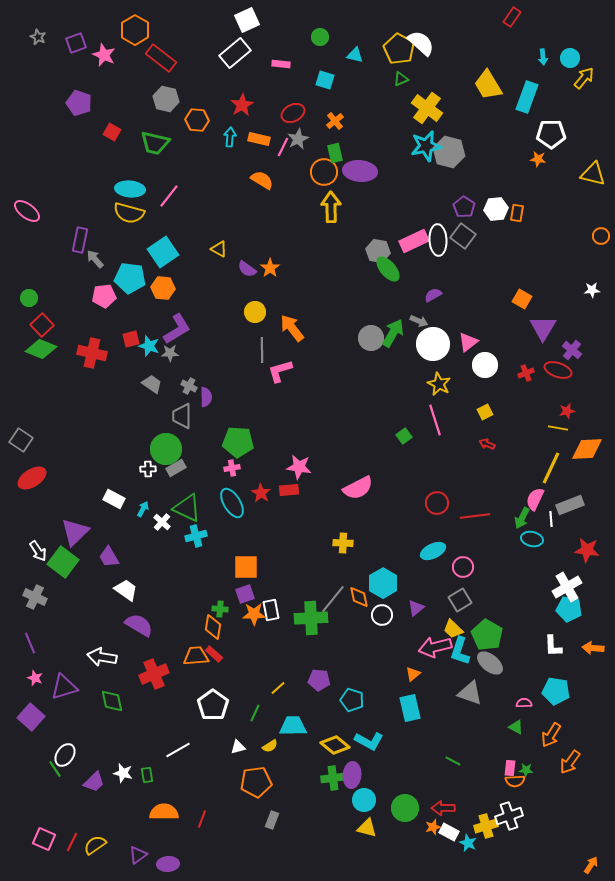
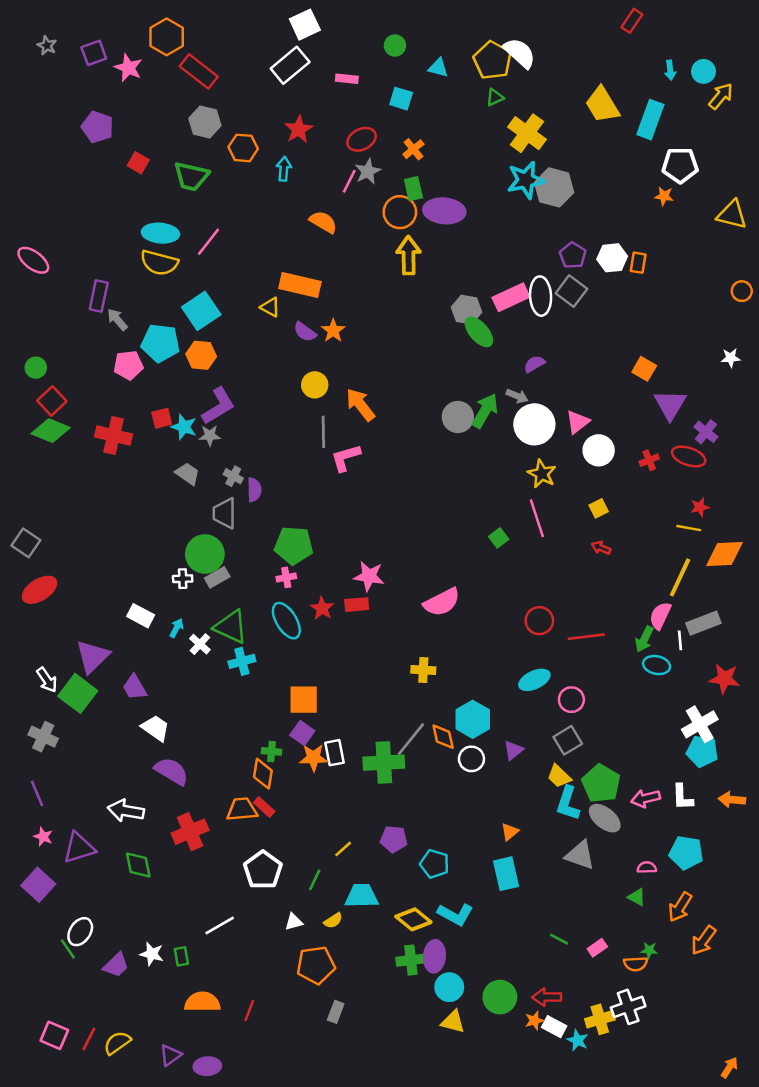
orange rectangle: (259, 139) -> (300, 285), moved, size x1.5
purple square: (245, 594) -> (302, 733), turned -36
pink arrow: (435, 647) -> (645, 798), moved, size x0.7
pink rectangle: (510, 768) -> (597, 948), moved, turned 49

